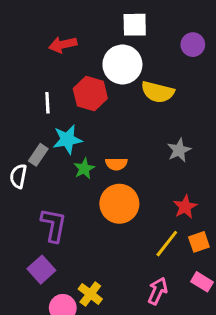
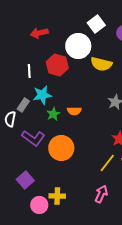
white square: (135, 25) -> (96, 24), moved, turned -36
orange circle: (119, 204) -> (61, 148), moved
purple L-shape: (54, 225) -> (33, 138), moved, turned 115
yellow cross: (90, 294) -> (57, 196), turned -35

